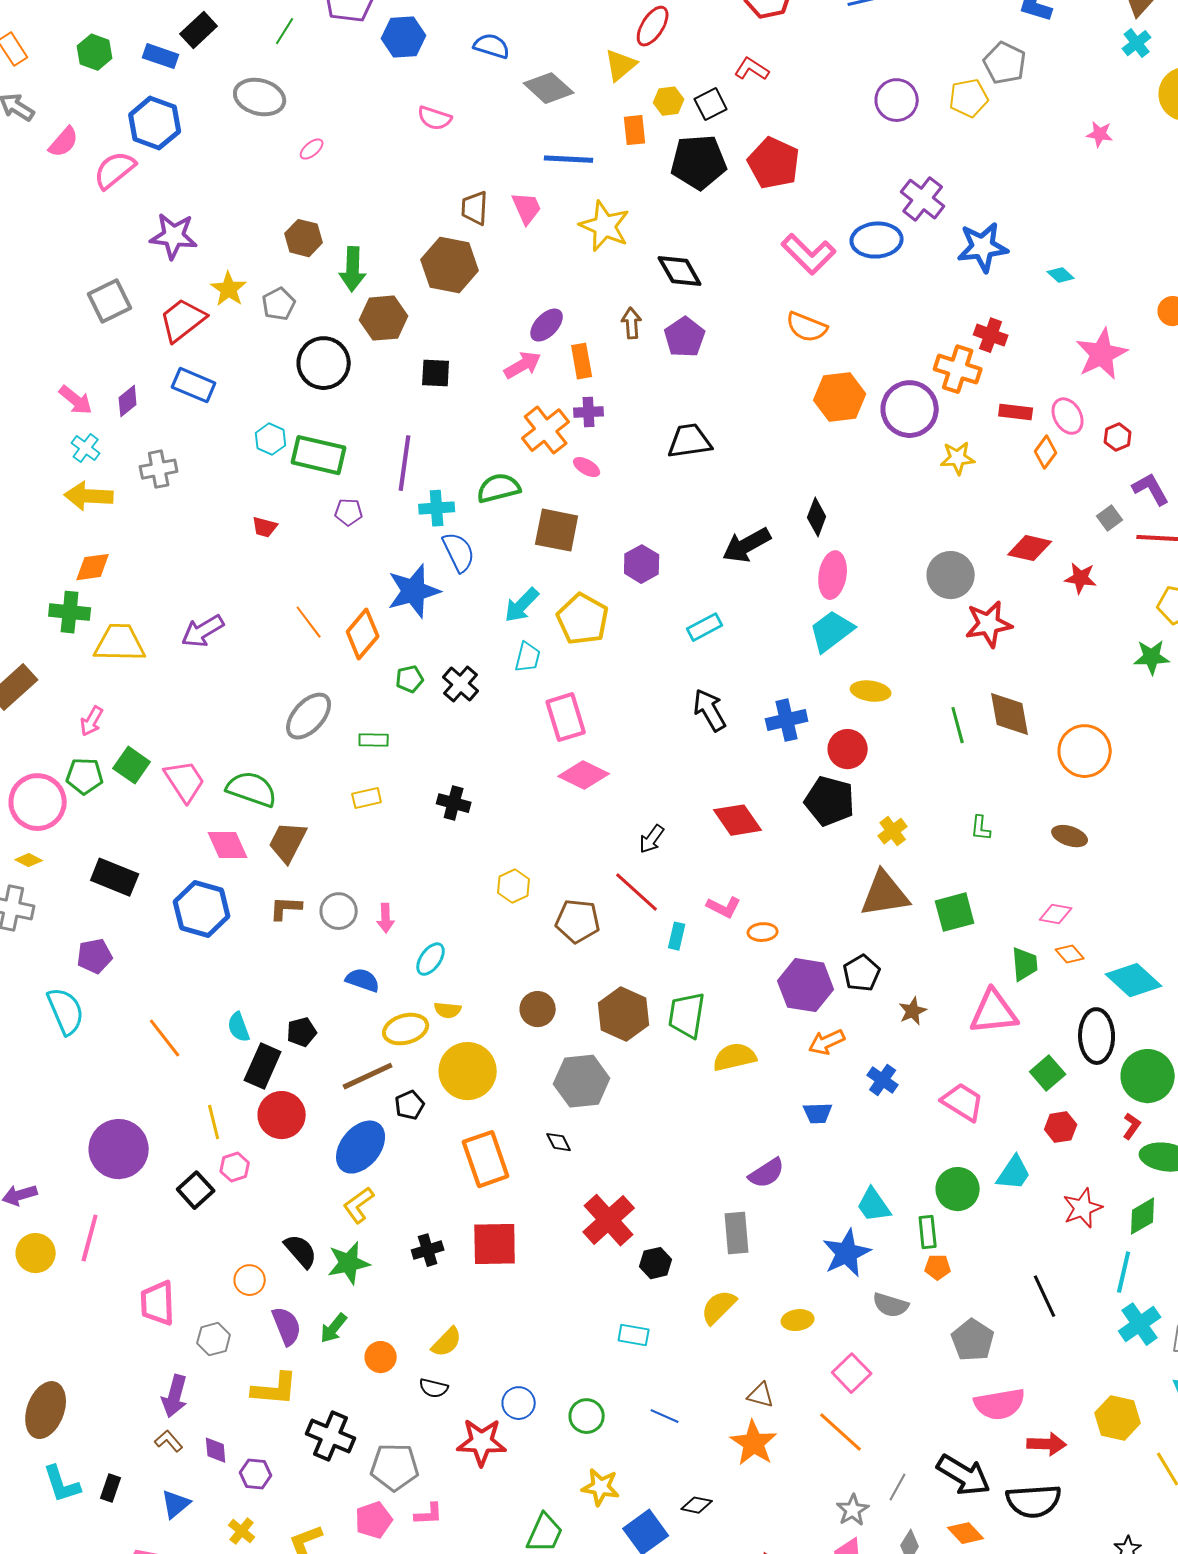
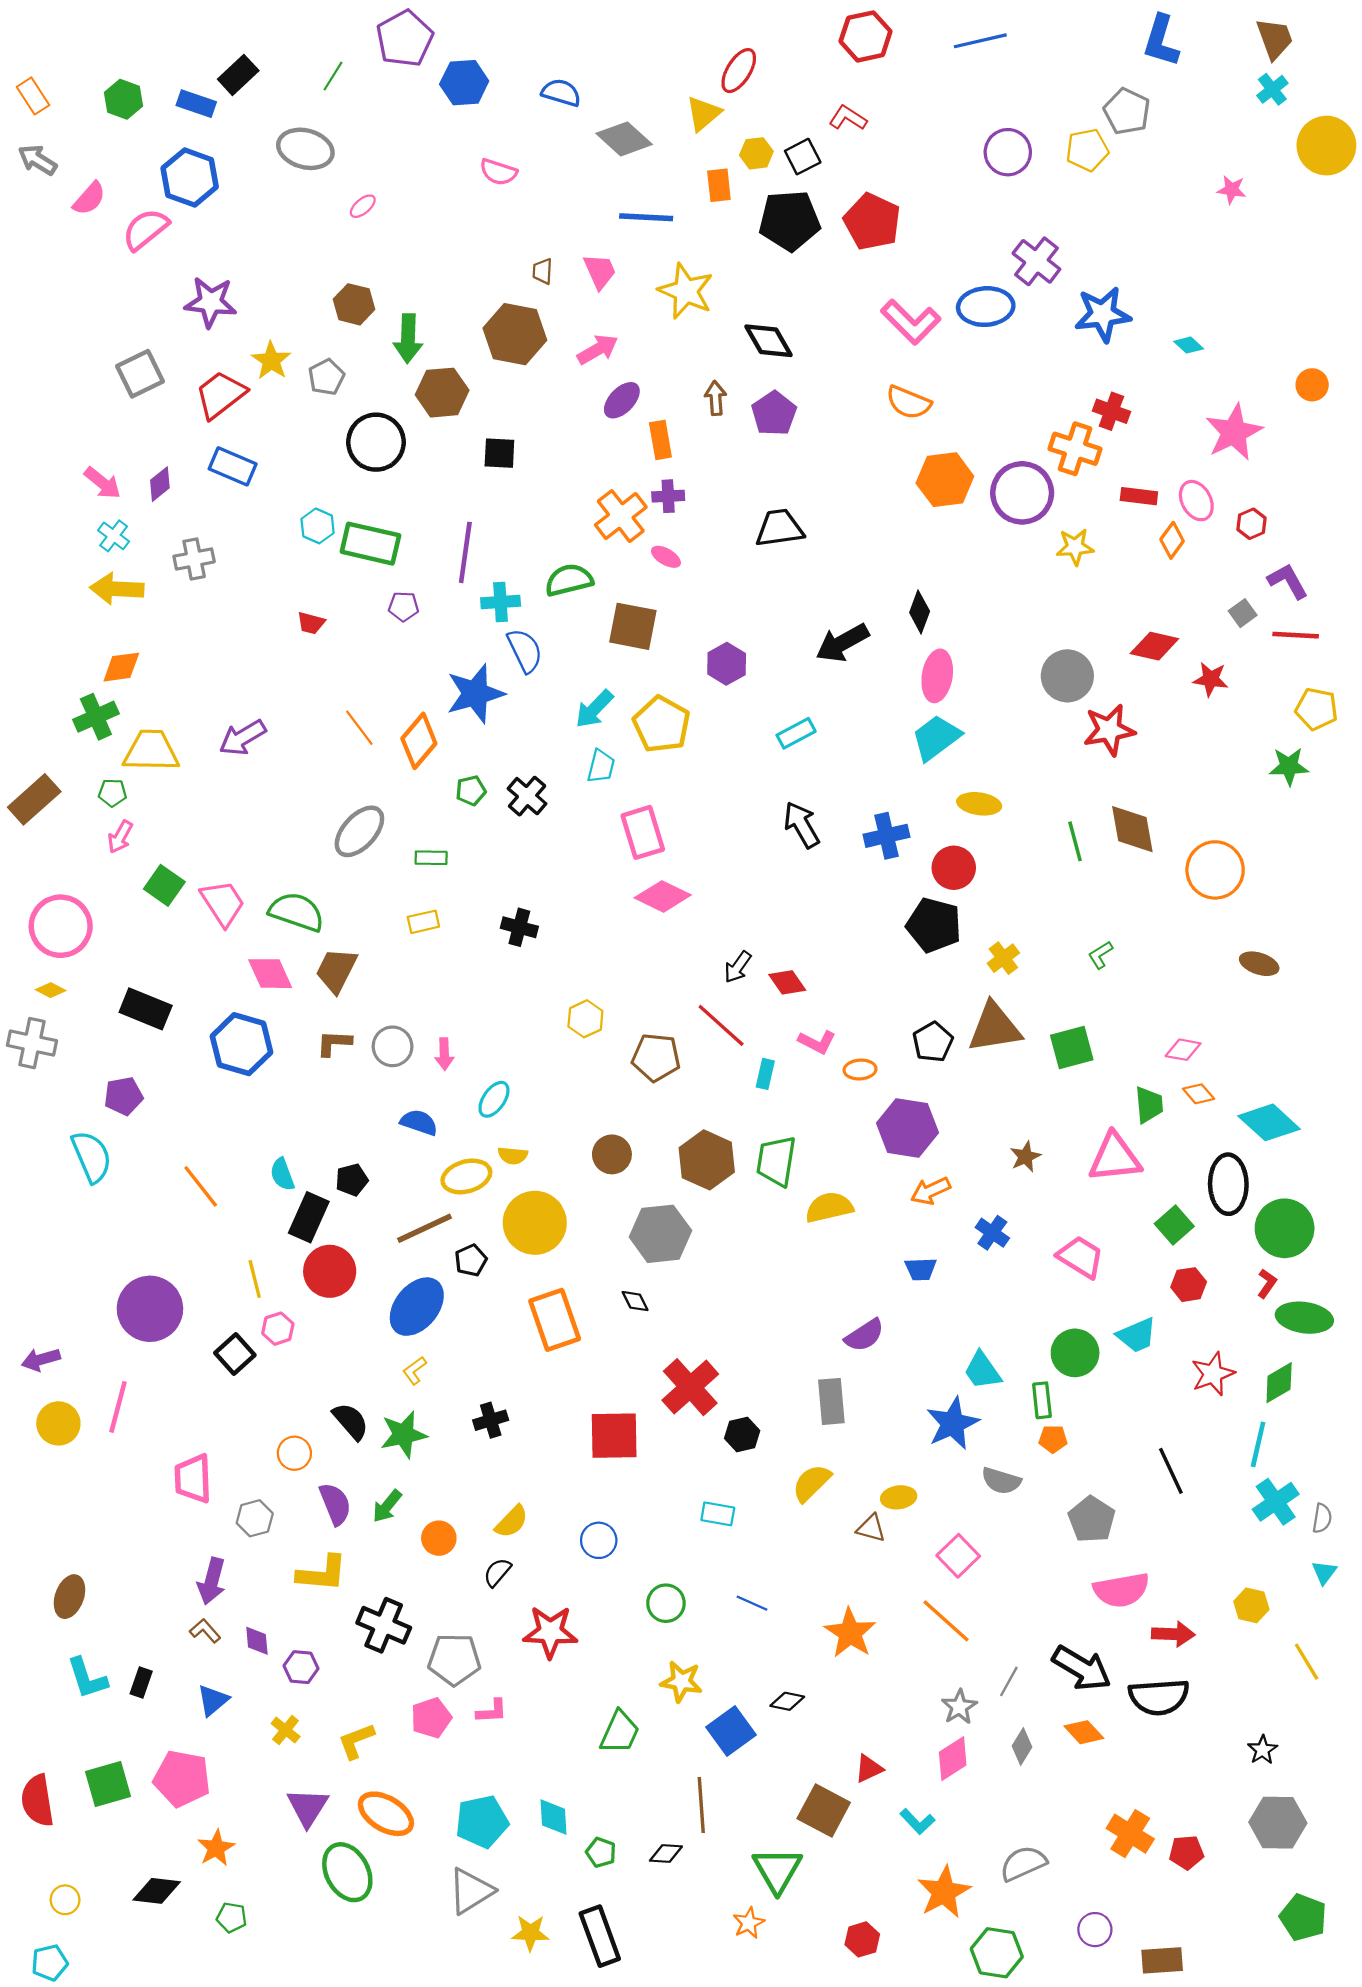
brown trapezoid: (475, 208) -> (542, 271), size x0.7
pink arrow: (523, 365) -> (598, 350), moved
green cross: (70, 612) -> (96, 717), turned -30
green pentagon: (85, 776) -> (112, 793), moved, size x0.7
red diamond: (738, 820) -> (787, 982), moved, size x0.7
green L-shape: (981, 828) -> (1100, 955), turned 52
brown ellipse: (1070, 836) -> (1259, 964), moved
black pentagon: (862, 973) -> (933, 1042), moved
cyan trapezoid: (1014, 1173) -> (1137, 1335), turned 33
yellow L-shape: (359, 1205) -> (415, 1371), size x0.7
red square: (495, 1244) -> (614, 1436), moved
black semicircle: (434, 1388) -> (497, 1572), turned 116
brown triangle: (761, 1395) -> (871, 1528), moved
blue circle: (519, 1403) -> (599, 1540), moved
brown ellipse: (46, 1410) -> (69, 1597), size x0.7
yellow hexagon: (1118, 1418) -> (1251, 1605), size x0.7

